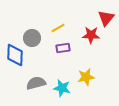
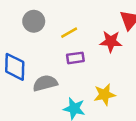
gray circle: (32, 38) -> (34, 21), moved
gray semicircle: (36, 83) -> (45, 83), moved

